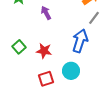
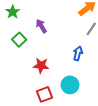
blue arrow: (80, 41) -> (78, 53), size x0.6
green square: (19, 47) -> (19, 40), moved

